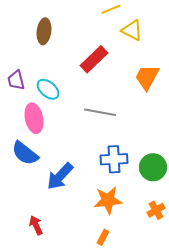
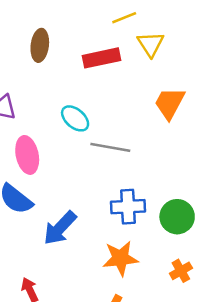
yellow triangle: (132, 30) -> (151, 44), turned 30
red rectangle: (94, 59) -> (102, 58), moved, turned 32
cyan ellipse: (48, 89) -> (75, 118), moved

